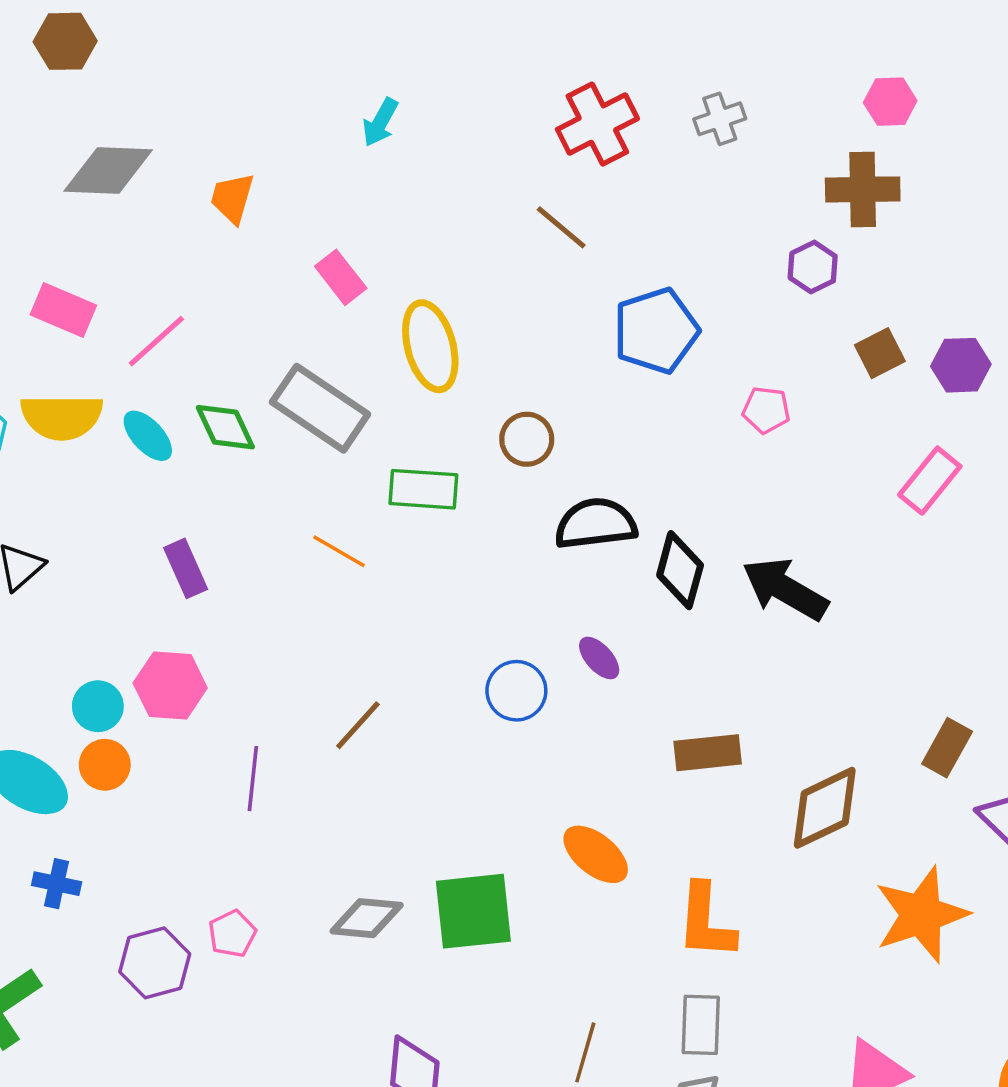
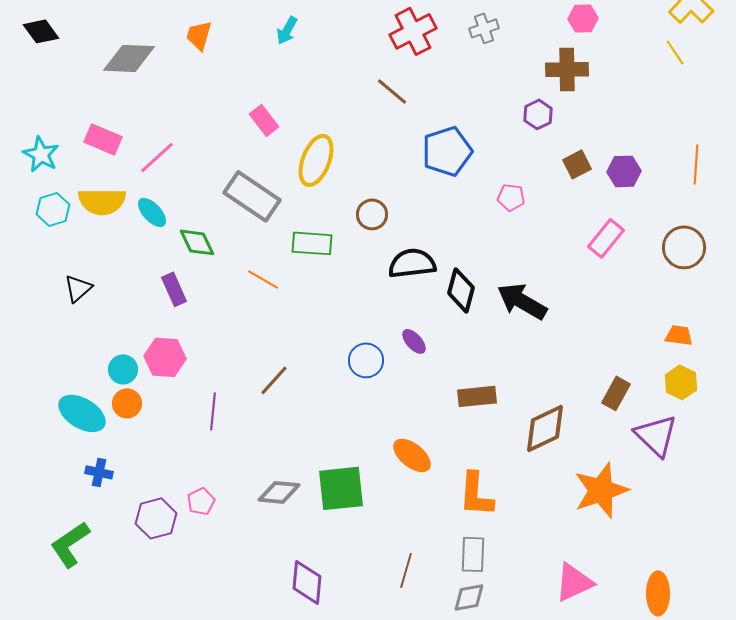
orange trapezoid: (232, 198) -> (199, 35), moved
yellow ellipse: (430, 346) -> (316, 160), turned 36
green diamond: (225, 427) -> (197, 242), moved

